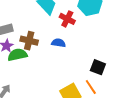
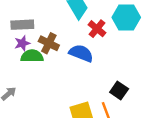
blue semicircle: (58, 43) -> (81, 53), size x1.5

